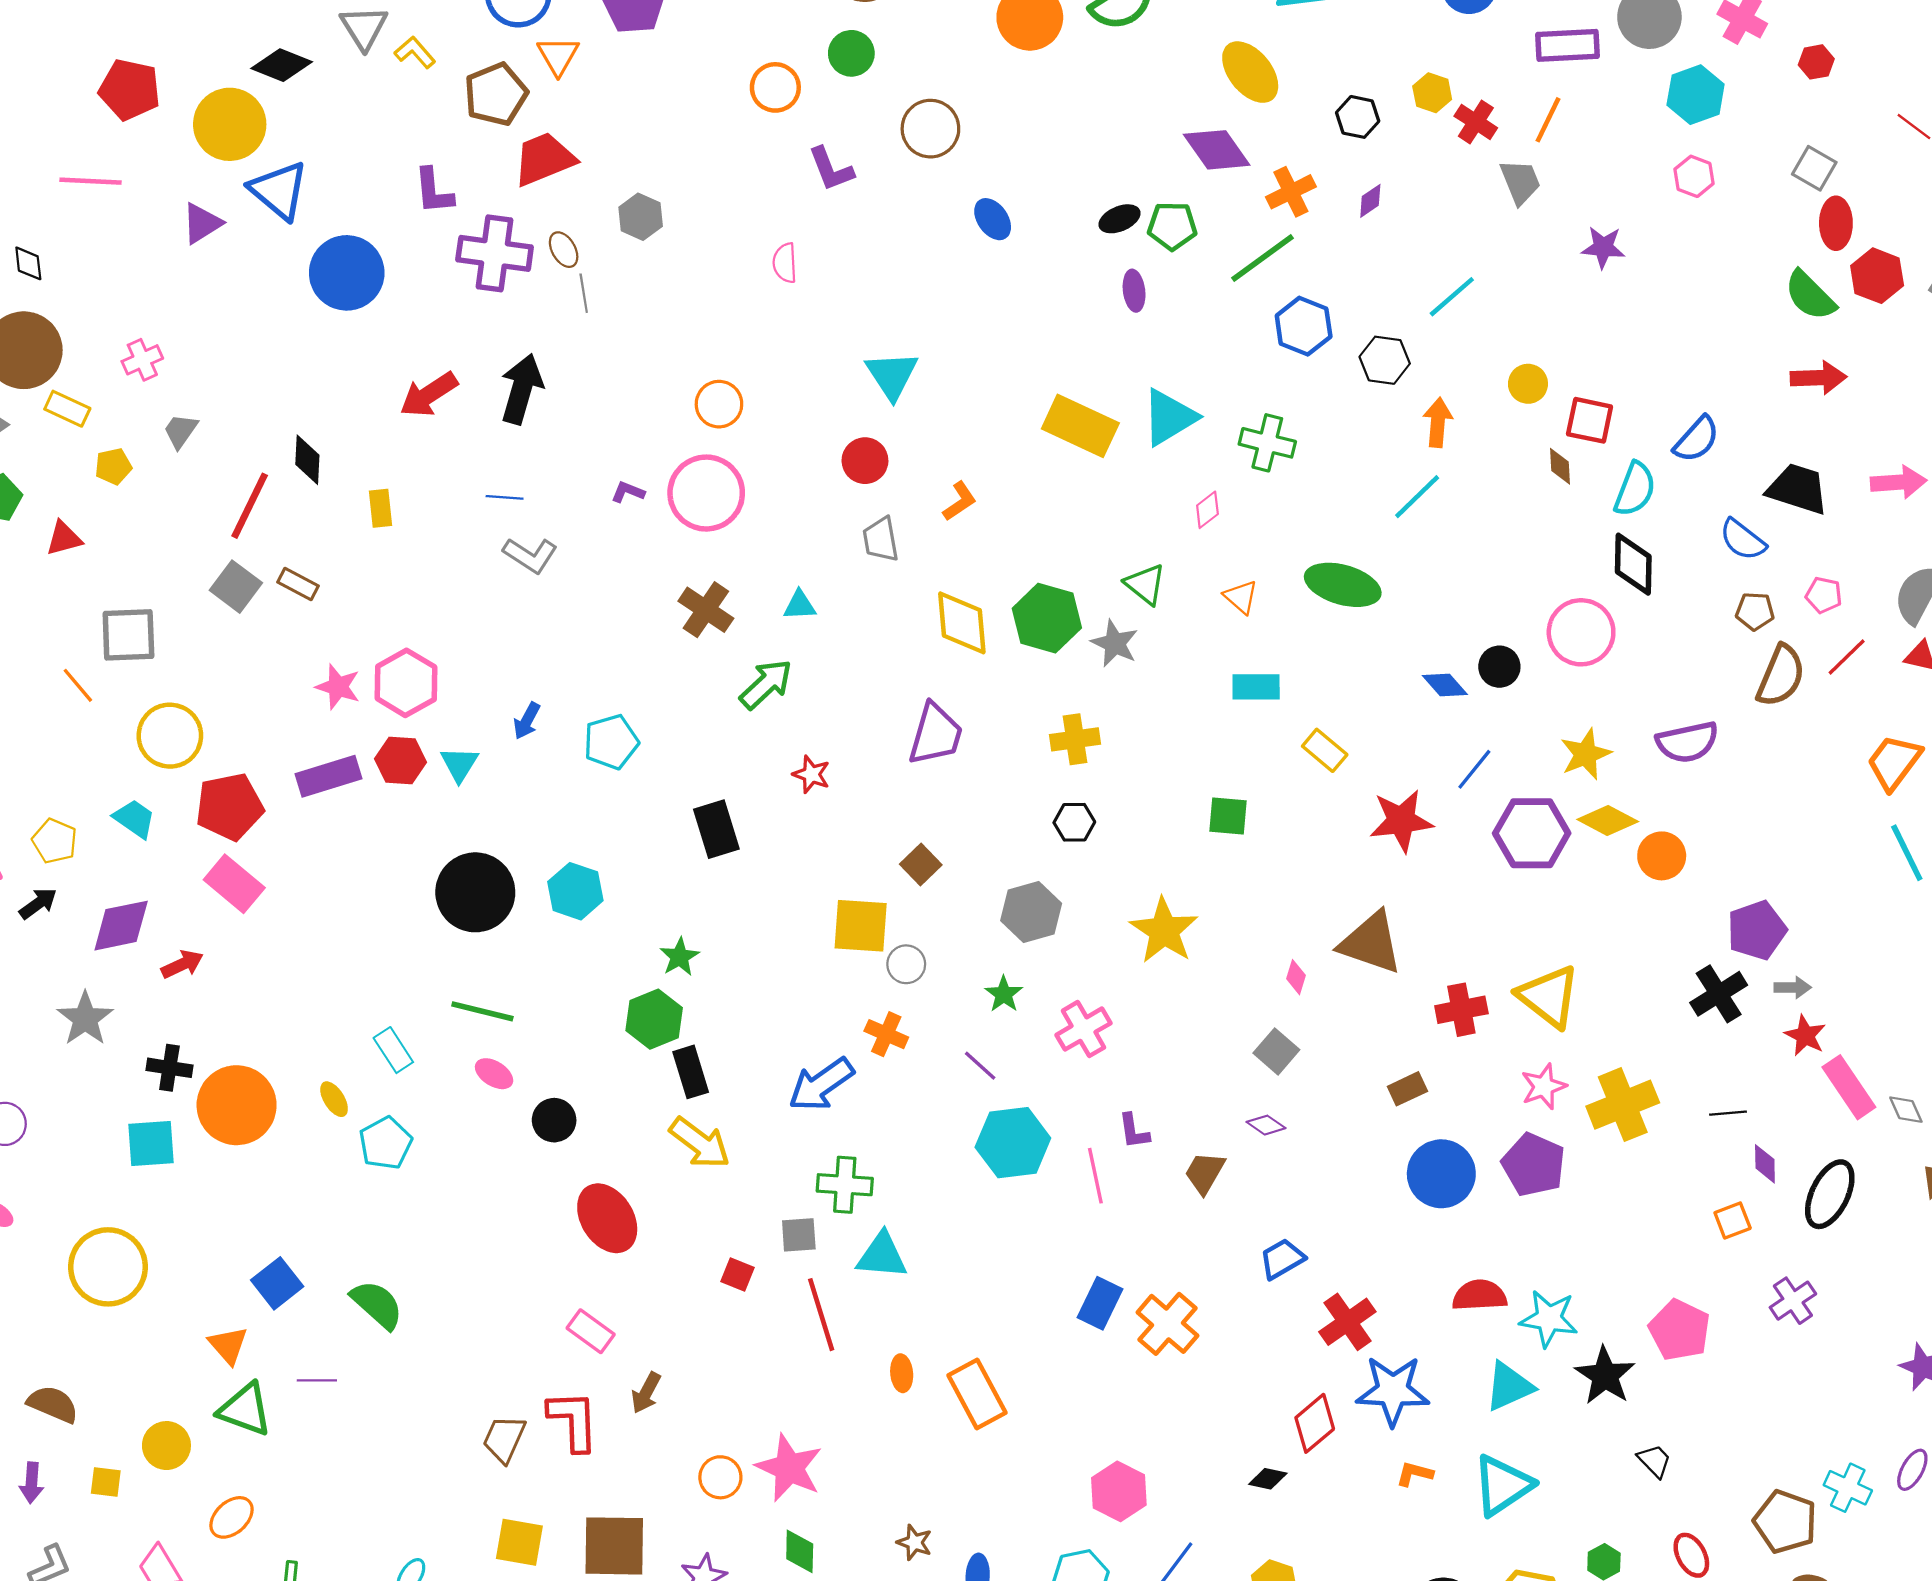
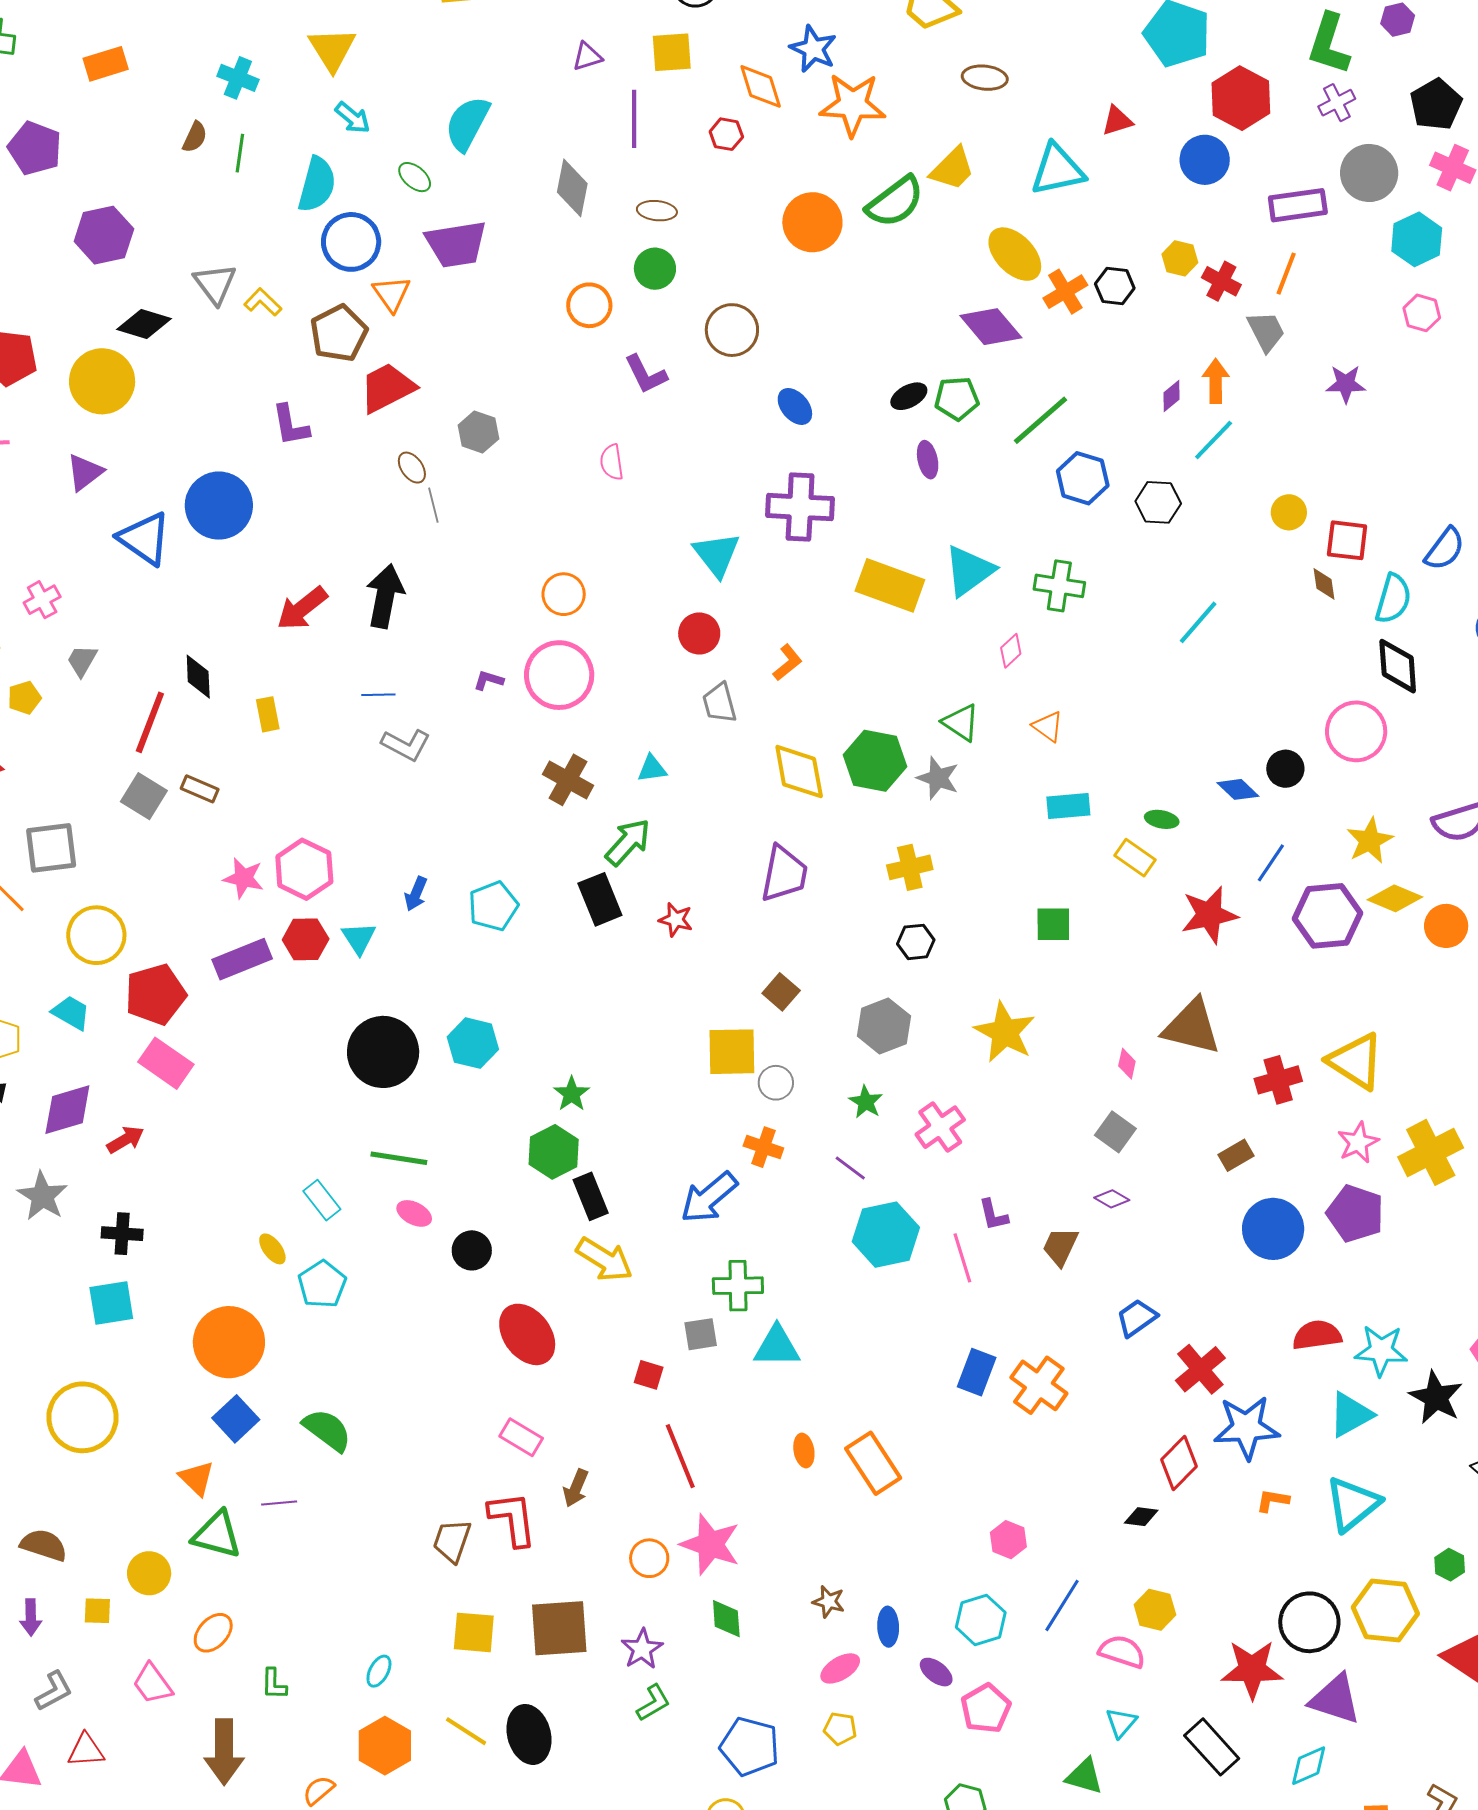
blue triangle: (279, 190) -> (144, 539), moved
orange cross: (1291, 192) -> (1065, 292), moved
purple diamond: (1370, 201) -> (1171, 396), moved
purple cross: (495, 253) -> (800, 507), moved
orange arrow: (1438, 422) -> (1216, 381), moved
green ellipse: (1343, 585) -> (1162, 819), moved, size x0.5
black rectangle: (716, 829) -> (600, 899), moved
orange circle: (237, 1105) -> (229, 1342), moved
red line: (821, 1315) -> (680, 1456), moved
pink hexagon: (1119, 1491) -> (1008, 1540), size x0.7

